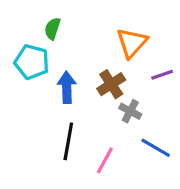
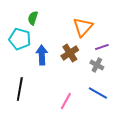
gray cross: (130, 111) -> (97, 65), moved
black line: (68, 141) -> (20, 89), moved

